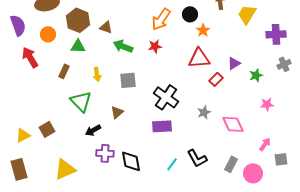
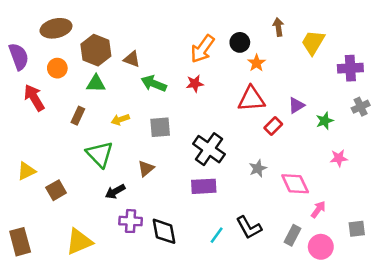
yellow arrow: (97, 74) -> (120, 120), turned 80
yellow triangle: (23, 135) -> (26, 171), moved
pink arrow: (265, 144) -> (318, 210), moved

